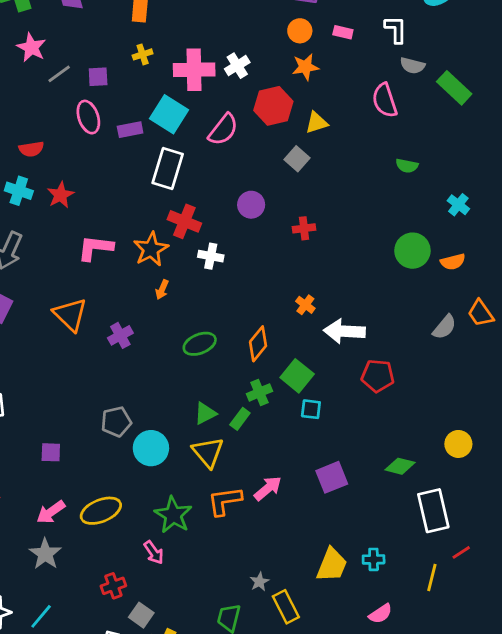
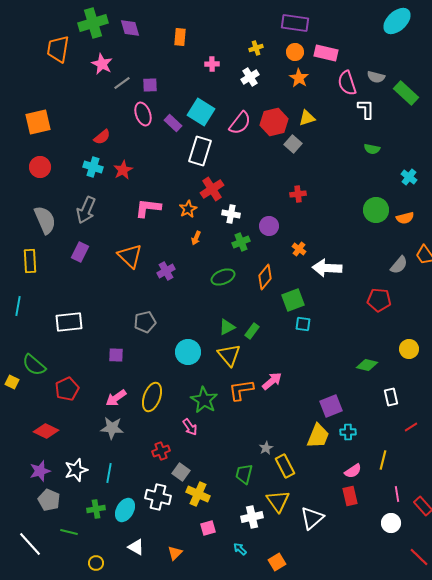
white L-shape: (396, 29) -> (366, 109), moved
pink rectangle: (343, 32) -> (326, 53), size x1.6
yellow cross: (143, 54) -> (256, 48), moved
orange star: (305, 67) -> (299, 78), turned -30
pink cross: (194, 70) -> (212, 64), moved, size x0.5
pink semicircle: (385, 100) -> (347, 83), moved
red hexagon: (273, 106) -> (274, 122), moved
purple rectangle: (130, 130) -> (173, 123), turned 54
red semicircle: (31, 149) -> (102, 137), turned -30
purple circle: (251, 205) -> (269, 226), moved
red cross: (184, 221) -> (212, 189), turned 35
orange star: (151, 249) -> (188, 209), size x0.7
green square: (297, 376) -> (293, 300), turned 30
red pentagon: (378, 376) -> (379, 300), moved
green cross: (259, 392) -> (241, 242), moved
gray pentagon: (116, 422) -> (145, 322), moved
purple square: (332, 477) -> (331, 406), moved
yellow ellipse: (101, 511) -> (152, 397), turned -48
white rectangle: (433, 511) -> (391, 397), size x0.6
gray star: (45, 554) -> (112, 428), turned -30
yellow line: (432, 577) -> (383, 460), moved
cyan line: (41, 616) -> (109, 473), turned -30

